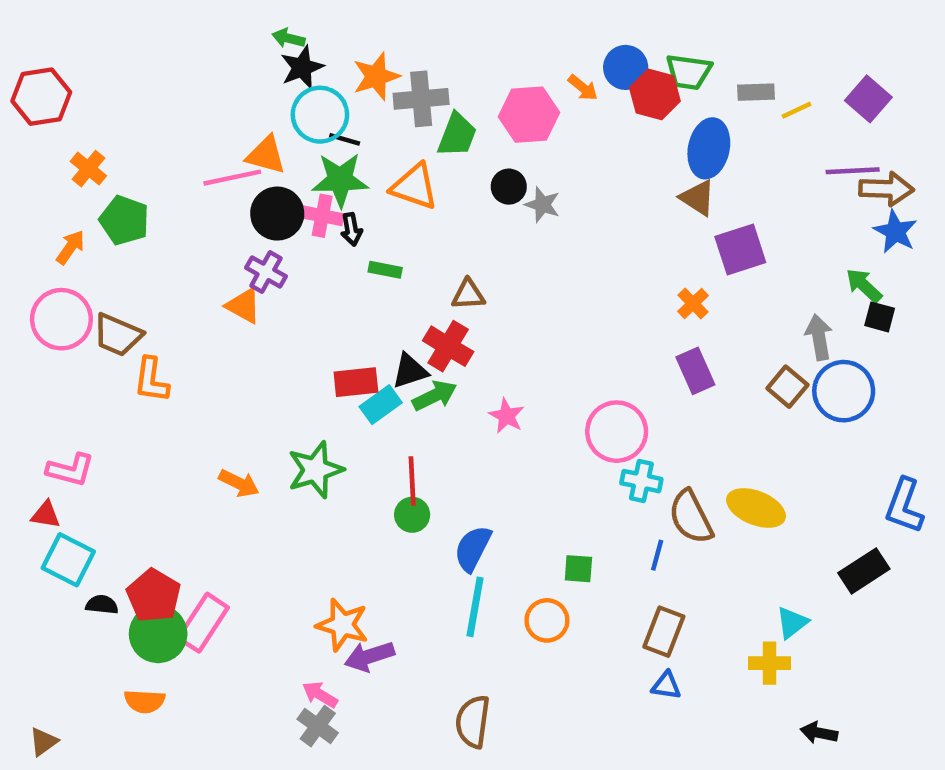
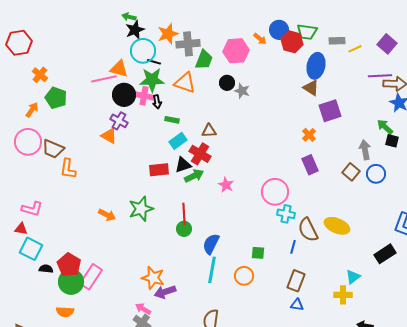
blue circle: (844, 391) -> (376, 174), size x0.7
cyan rectangle: (381, 405) -> (178, 141), moved

